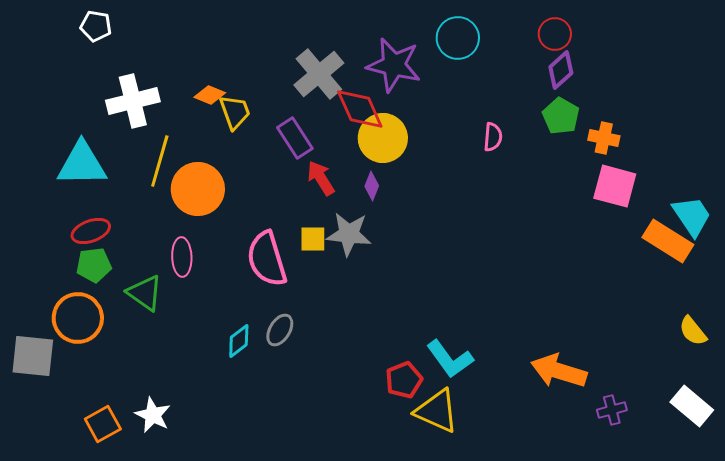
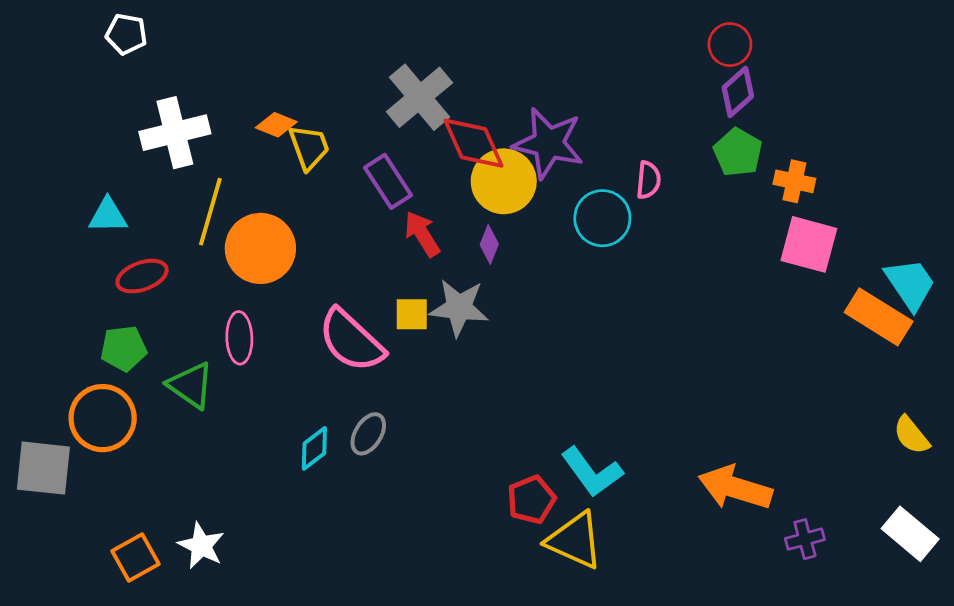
cyan circle: (458, 38) -> (602, 218), moved
purple star: (394, 65) -> (548, 143), moved
cyan triangle: (82, 164) -> (108, 216), size x0.6
red ellipse: (91, 231) -> (142, 276), moved
pink semicircle: (267, 259) -> (351, 340), turned -30

